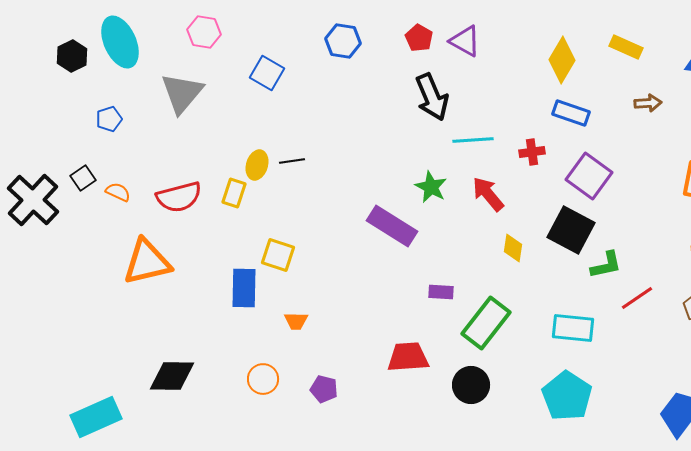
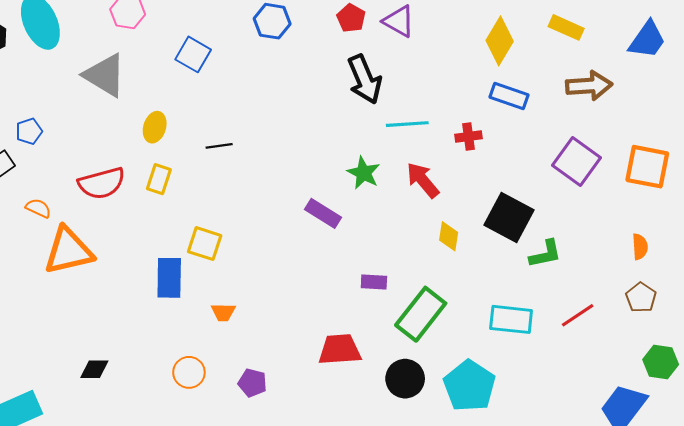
gray triangle: (182, 93) -> (105, 75), turned -39
brown arrow: (648, 103) -> (589, 86), size x1.6
blue pentagon: (109, 119) -> (29, 131), moved
yellow ellipse: (257, 165) -> (155, 127), moved
purple square: (589, 176) -> (577, 161), moved
orange semicircle: (118, 192) -> (38, 208), moved
purple rectangle: (392, 226) -> (323, 213), size x0.7
red line: (637, 298) -> (578, 315), moved
black diamond: (172, 376) -> (94, 369), size x0.6
cyan pentagon: (567, 396) -> (470, 386), moved

